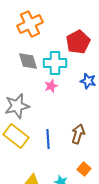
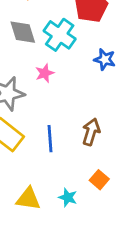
cyan cross: (55, 63) -> (60, 35), turned 35
pink star: (51, 86) -> (45, 73), moved

